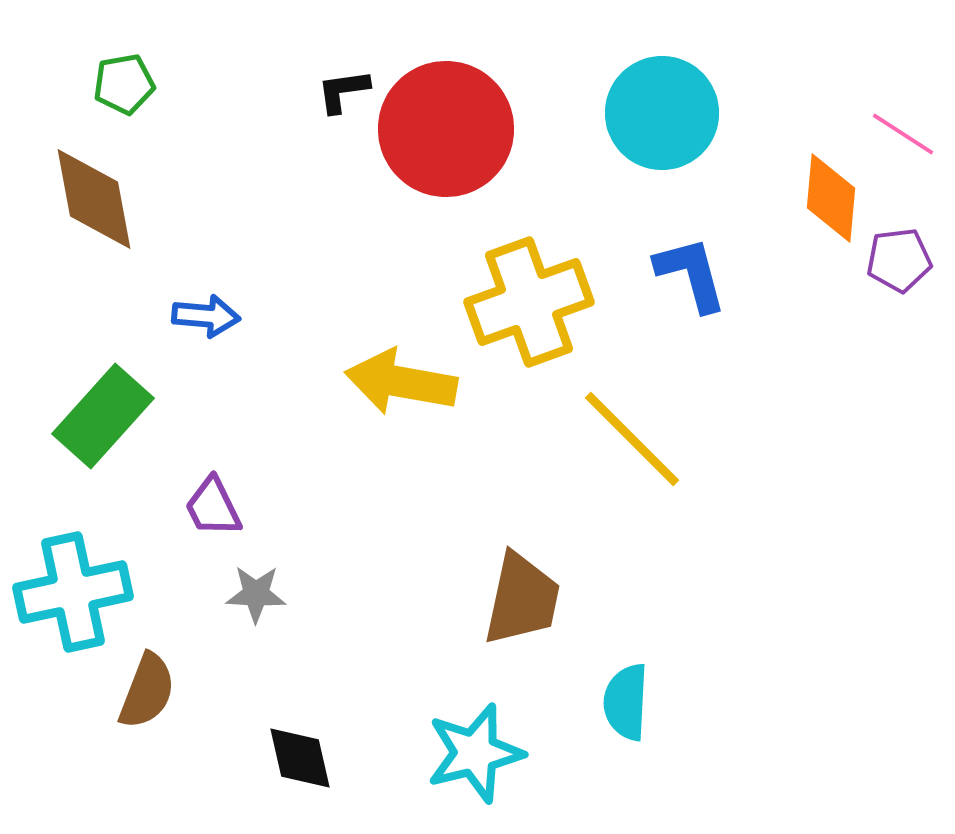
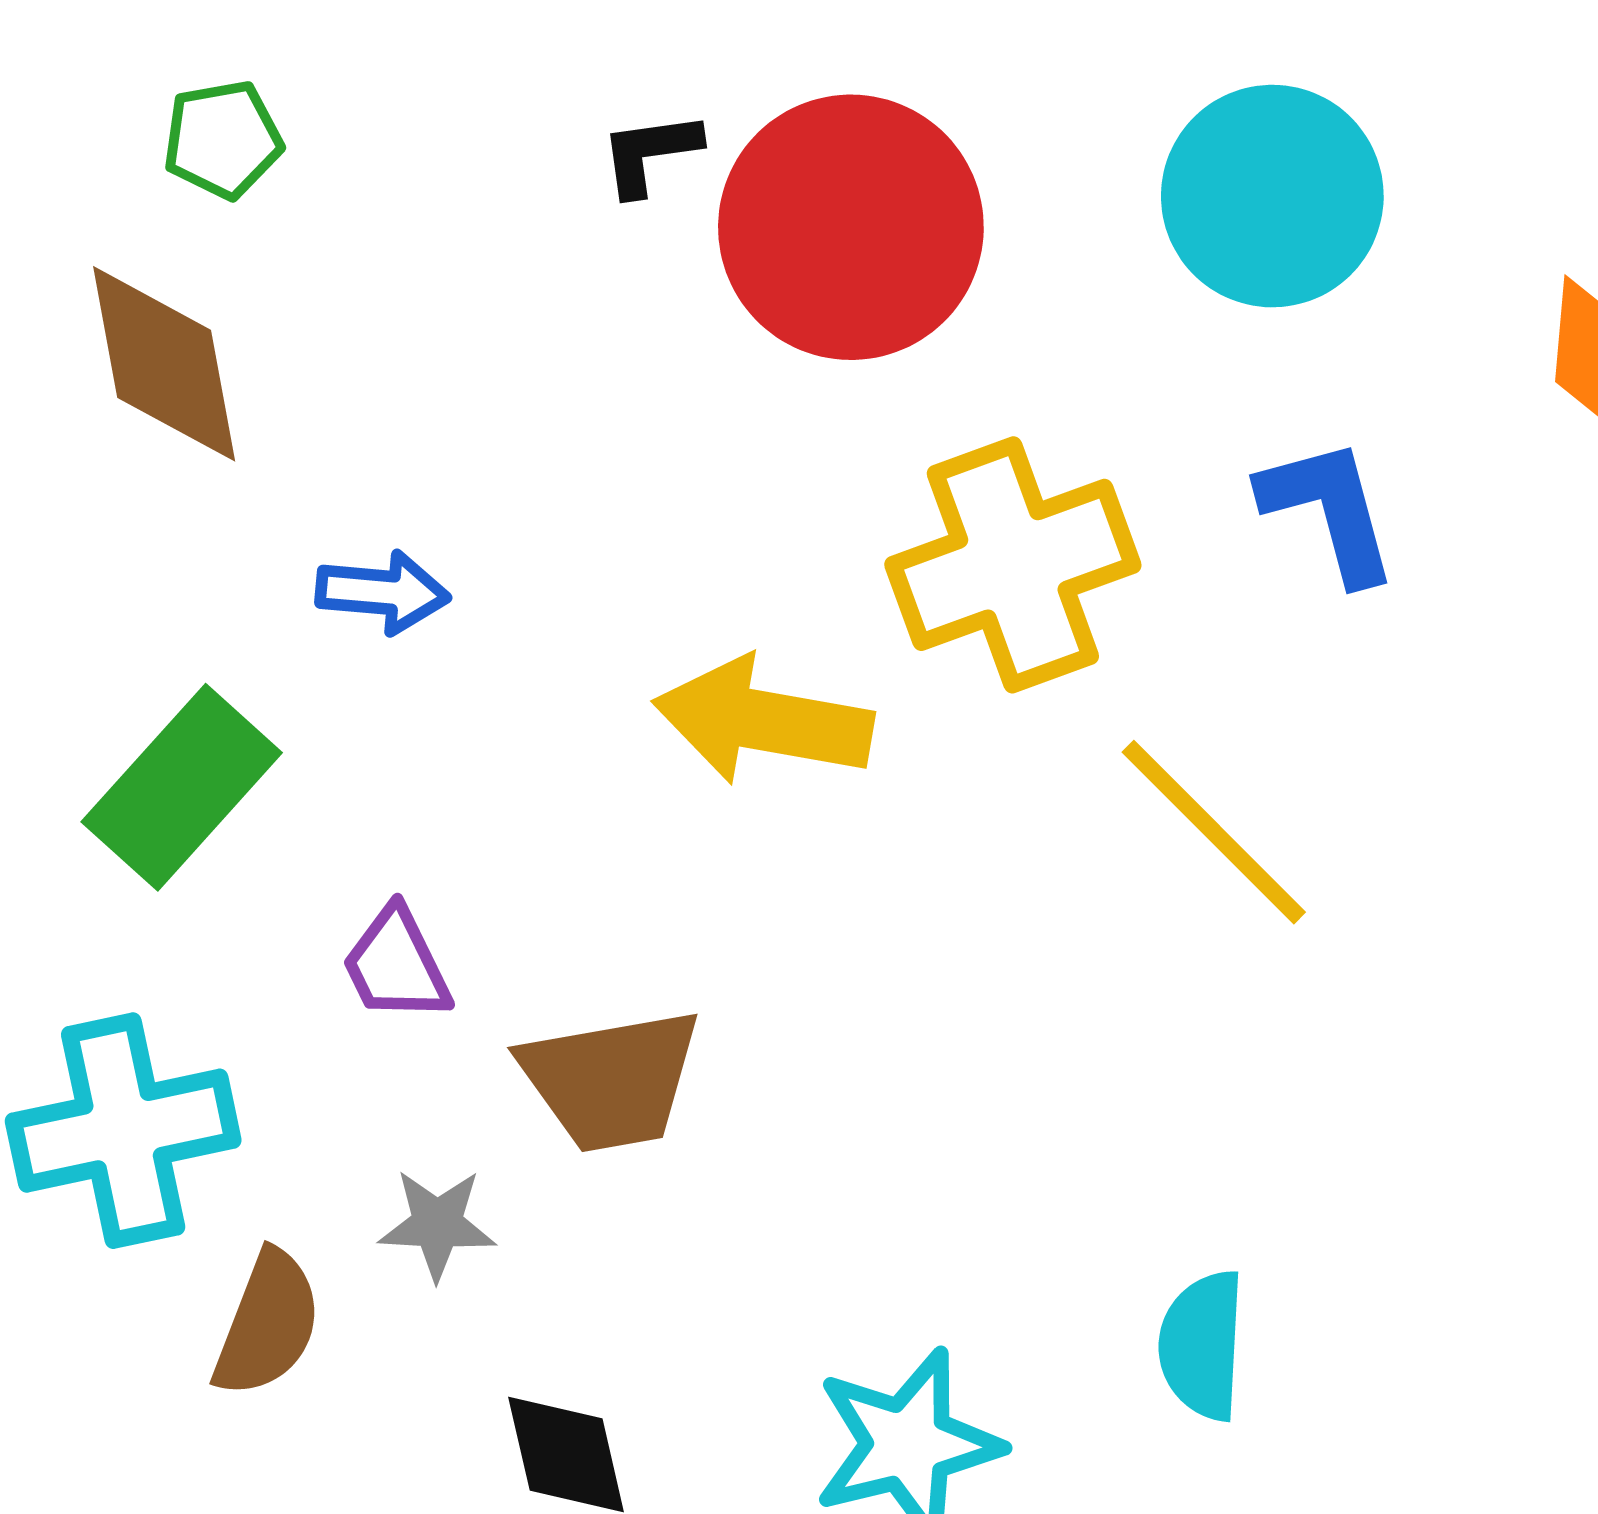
gray star: (256, 594) -> (437, 1224), moved
brown trapezoid: (522, 599) -> (611, 1080), moved, turned 68

